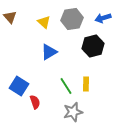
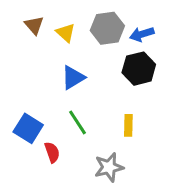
brown triangle: (10, 17) -> (34, 25), moved
blue arrow: (103, 18) -> (142, 34), moved
green line: (66, 86) -> (78, 122), moved

